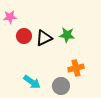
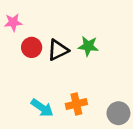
orange cross: (76, 68) -> (76, 104), moved
gray circle: (61, 86) -> (118, 113), moved

